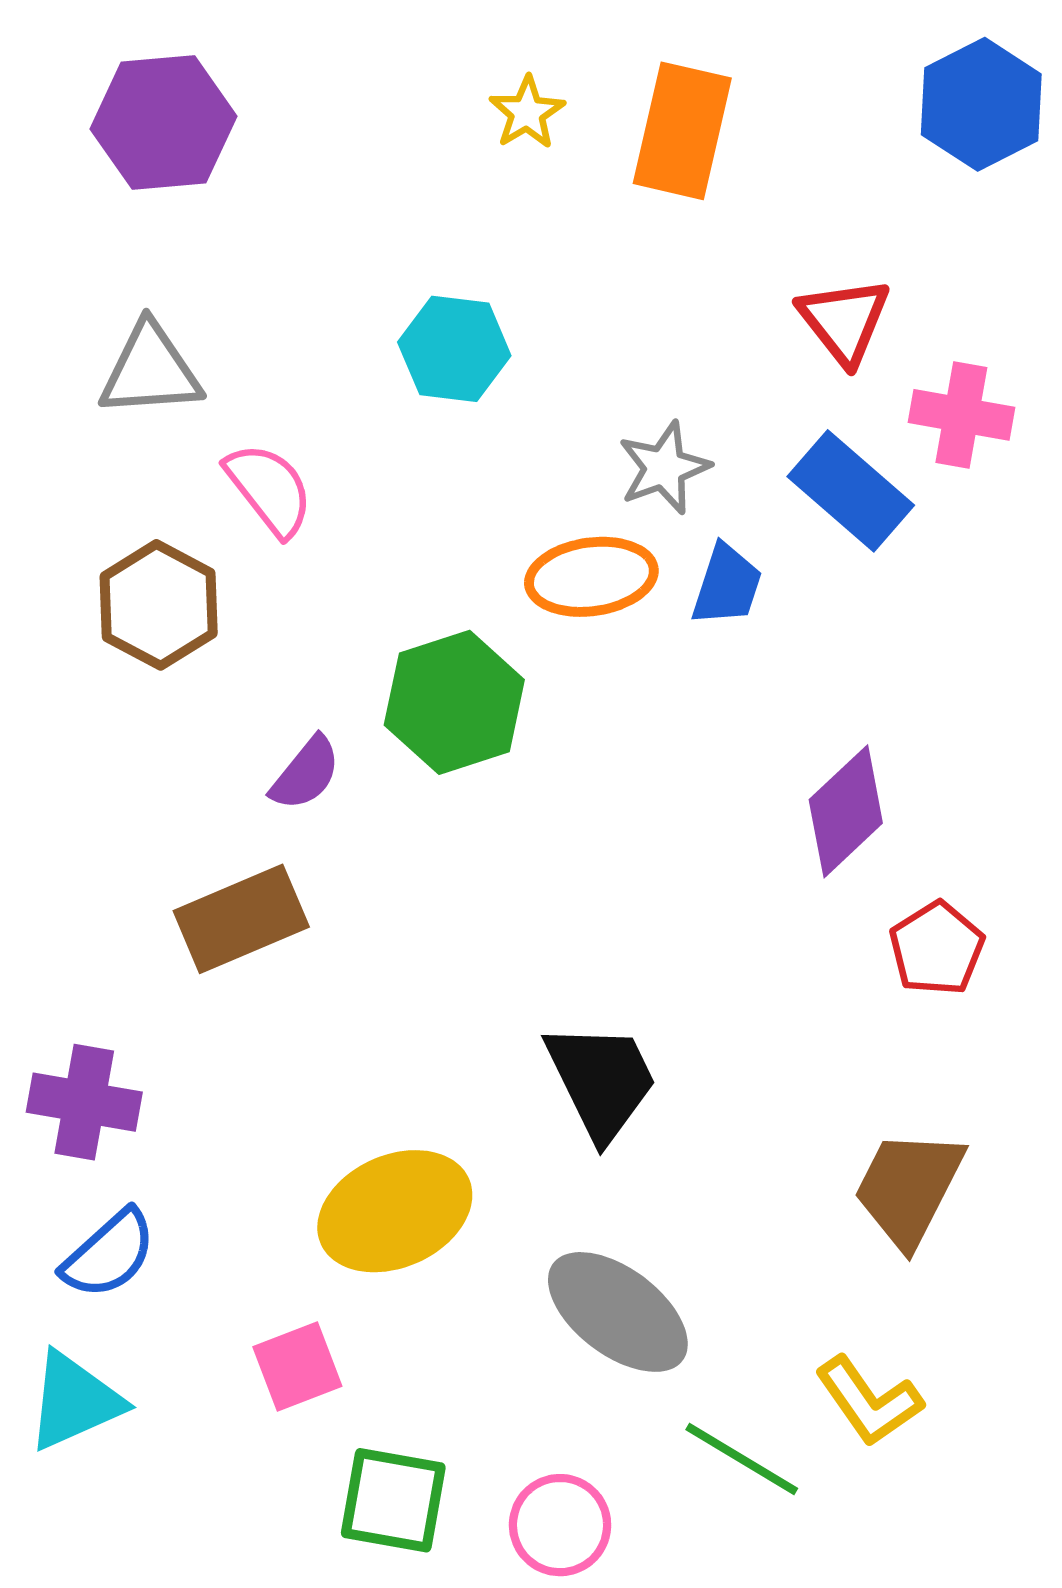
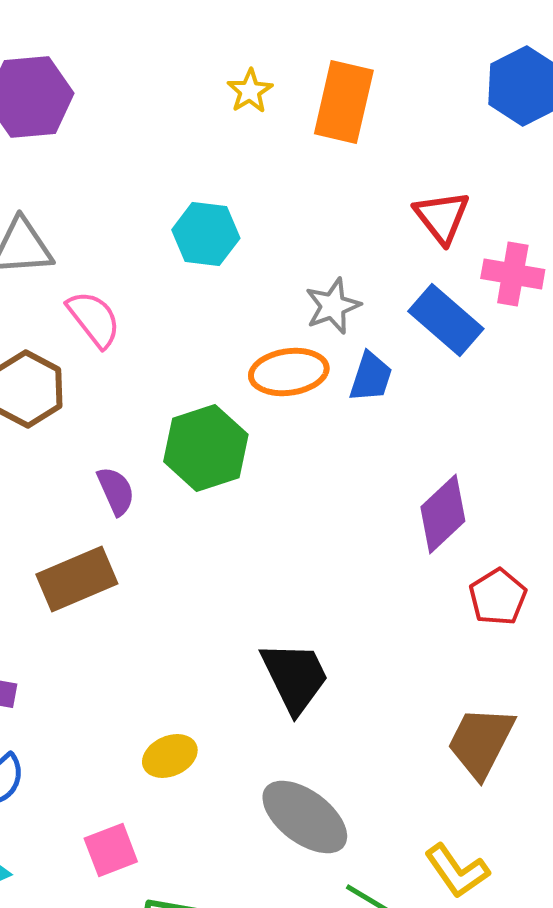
purple semicircle: (306, 773) -> (116, 491), turned -63
yellow ellipse: (395, 1211) -> (170, 756), size x0.6

